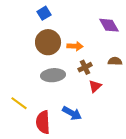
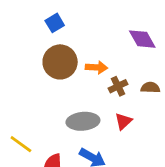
brown cross: (85, 67) -> (118, 86), moved
gray ellipse: (53, 75) -> (83, 121), moved

